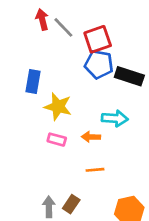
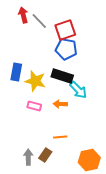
black rectangle: (129, 76) -> (62, 76), moved
blue rectangle: (33, 81) -> (16, 72), moved
cyan arrow: (115, 118) -> (78, 90), turned 42
orange line: (95, 170) -> (60, 137), moved

